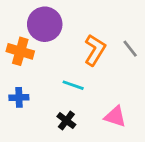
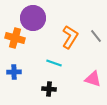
pink triangle: (115, 116) -> (93, 79), moved
black cross: (66, 121) -> (49, 89), turned -32

